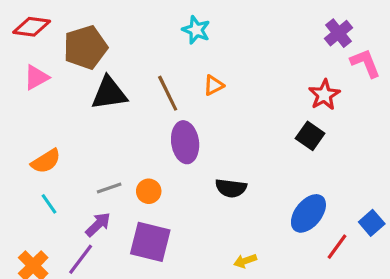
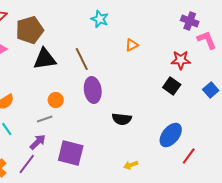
purple cross: (339, 33) -> (190, 21), turned -30
orange triangle: (214, 85) -> (132, 45), moved
red star: (324, 95) -> (181, 60), turned 30
orange circle: (149, 191) -> (56, 100), moved
blue square: (372, 223) -> (211, 90), moved

